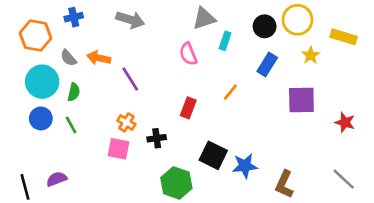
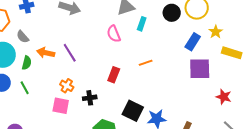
yellow rectangle: (344, 37) -> (232, 53), moved
yellow star: (311, 55) -> (216, 32), moved
orange arrow: (99, 58) -> (46, 53), moved
blue rectangle: (267, 64) -> (193, 42), moved
orange line: (230, 92) -> (146, 63), turned 32
red star: (345, 122) -> (224, 97), moved

